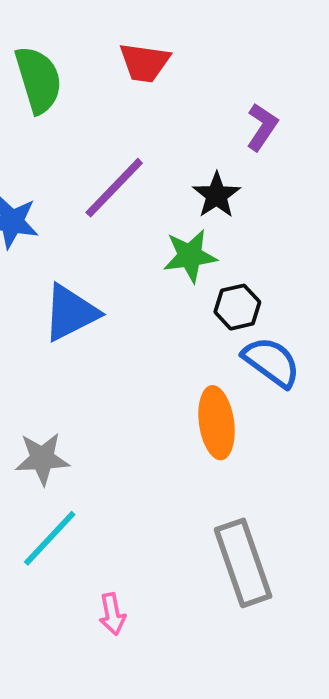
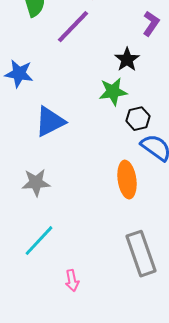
purple line: (114, 188) -> (73, 27), moved
gray star: (42, 459) -> (36, 183), moved

